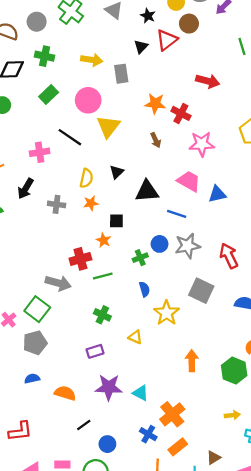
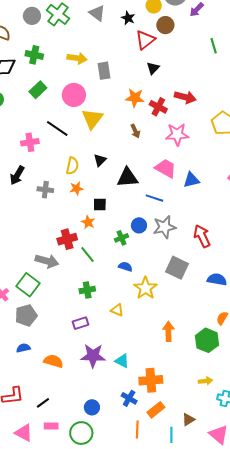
gray circle: (37, 22) -> (32, 16), moved
black triangle: (141, 47) -> (153, 68), moved
red arrow: (208, 81) -> (185, 97), moved
green line: (103, 276) -> (87, 255), turned 66
blue semicircle: (144, 289) -> (125, 267), turned -56
green cross: (102, 315) -> (87, 290), turned -35
orange cross: (172, 414) -> (151, 380), turned 35
black line: (84, 425) -> (43, 403), moved

